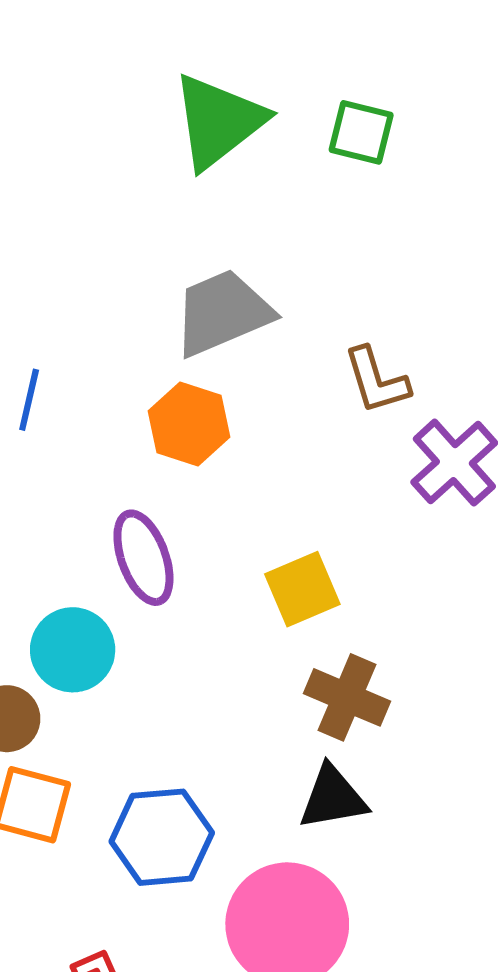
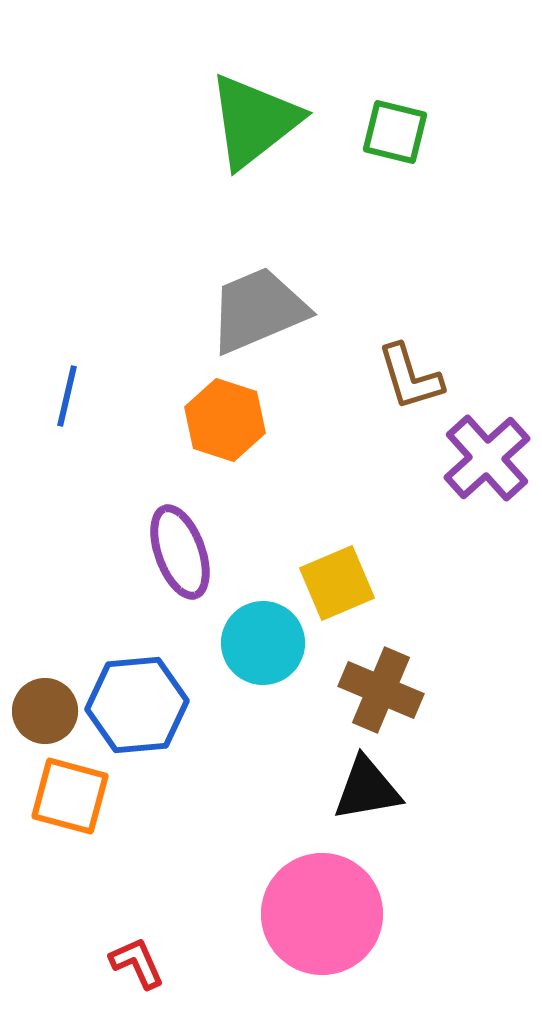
cyan circle: (73, 650) -> (263, 643), moved
blue hexagon: (162, 837) -> (137, 705), moved

